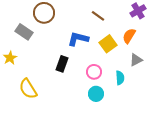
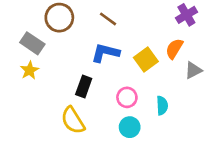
brown line: (98, 16) -> (108, 19), moved
yellow star: (10, 58) -> (30, 70), moved
gray triangle: (136, 60) -> (193, 70), moved
yellow semicircle: (28, 89) -> (73, 120), moved

